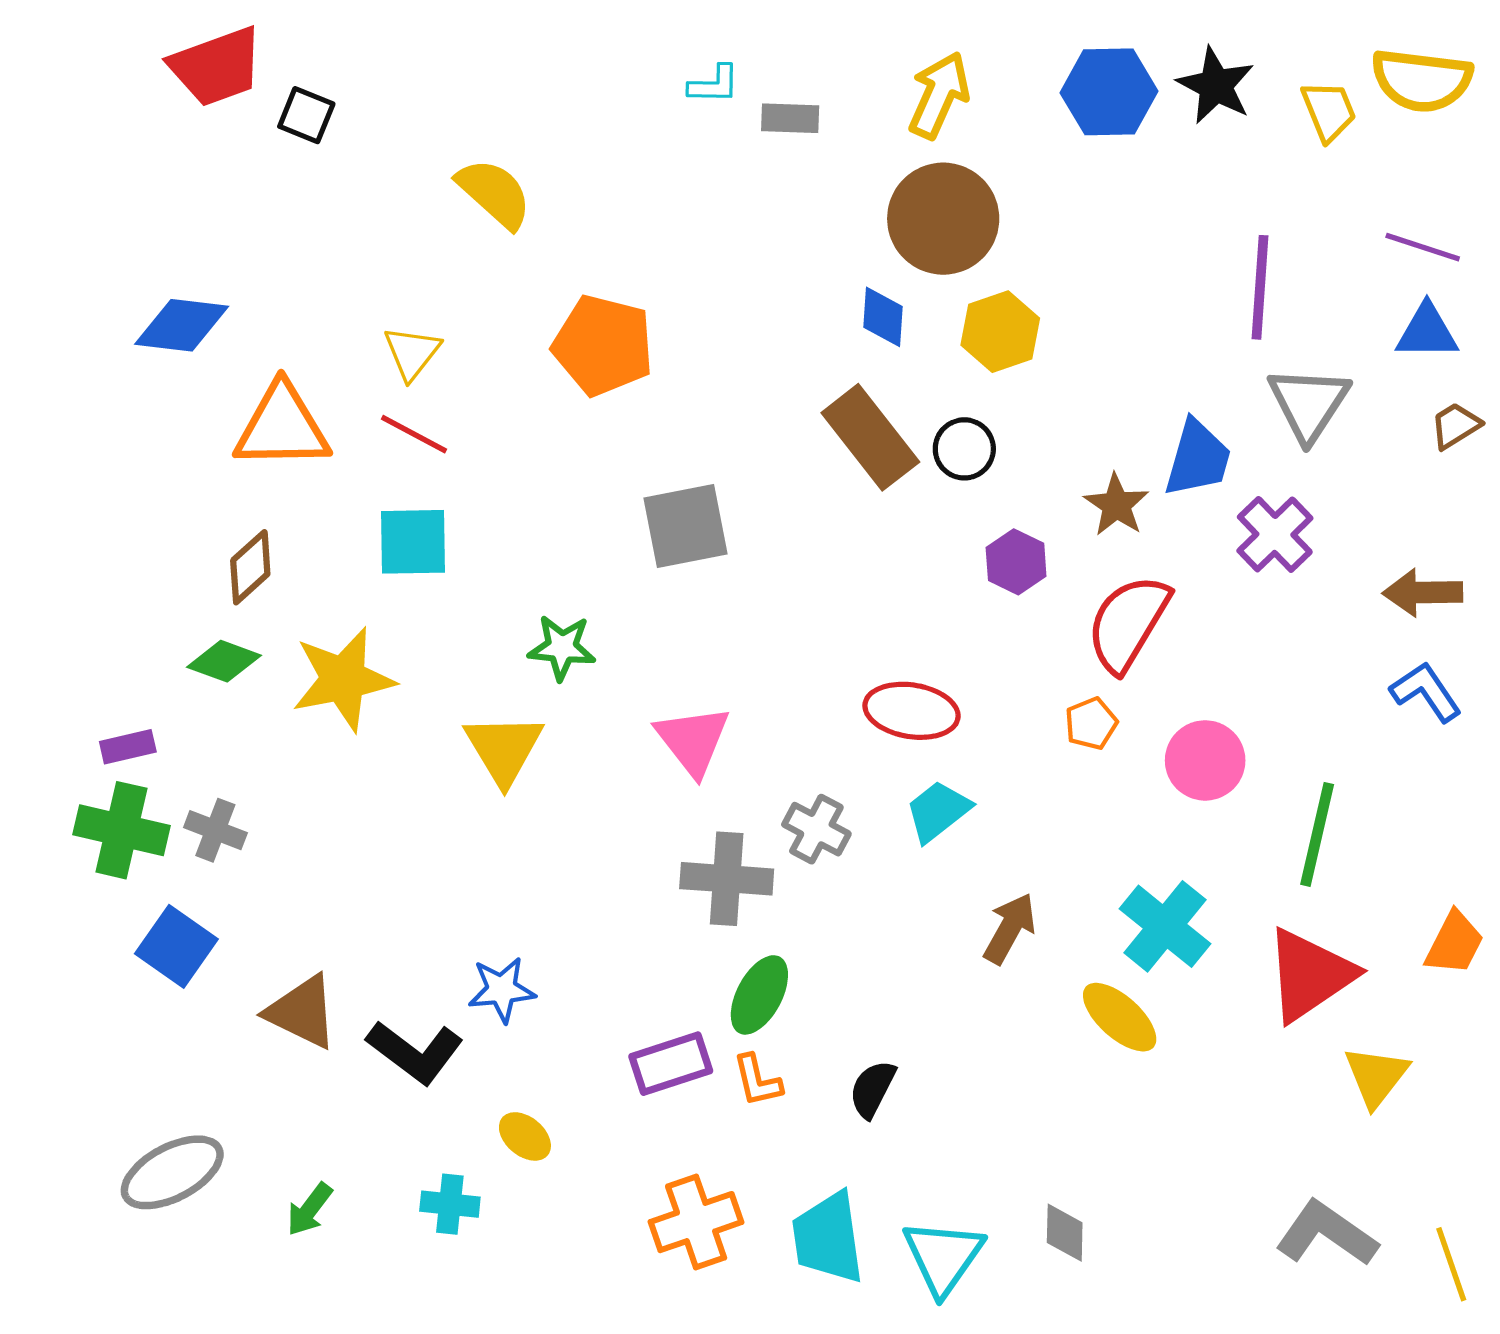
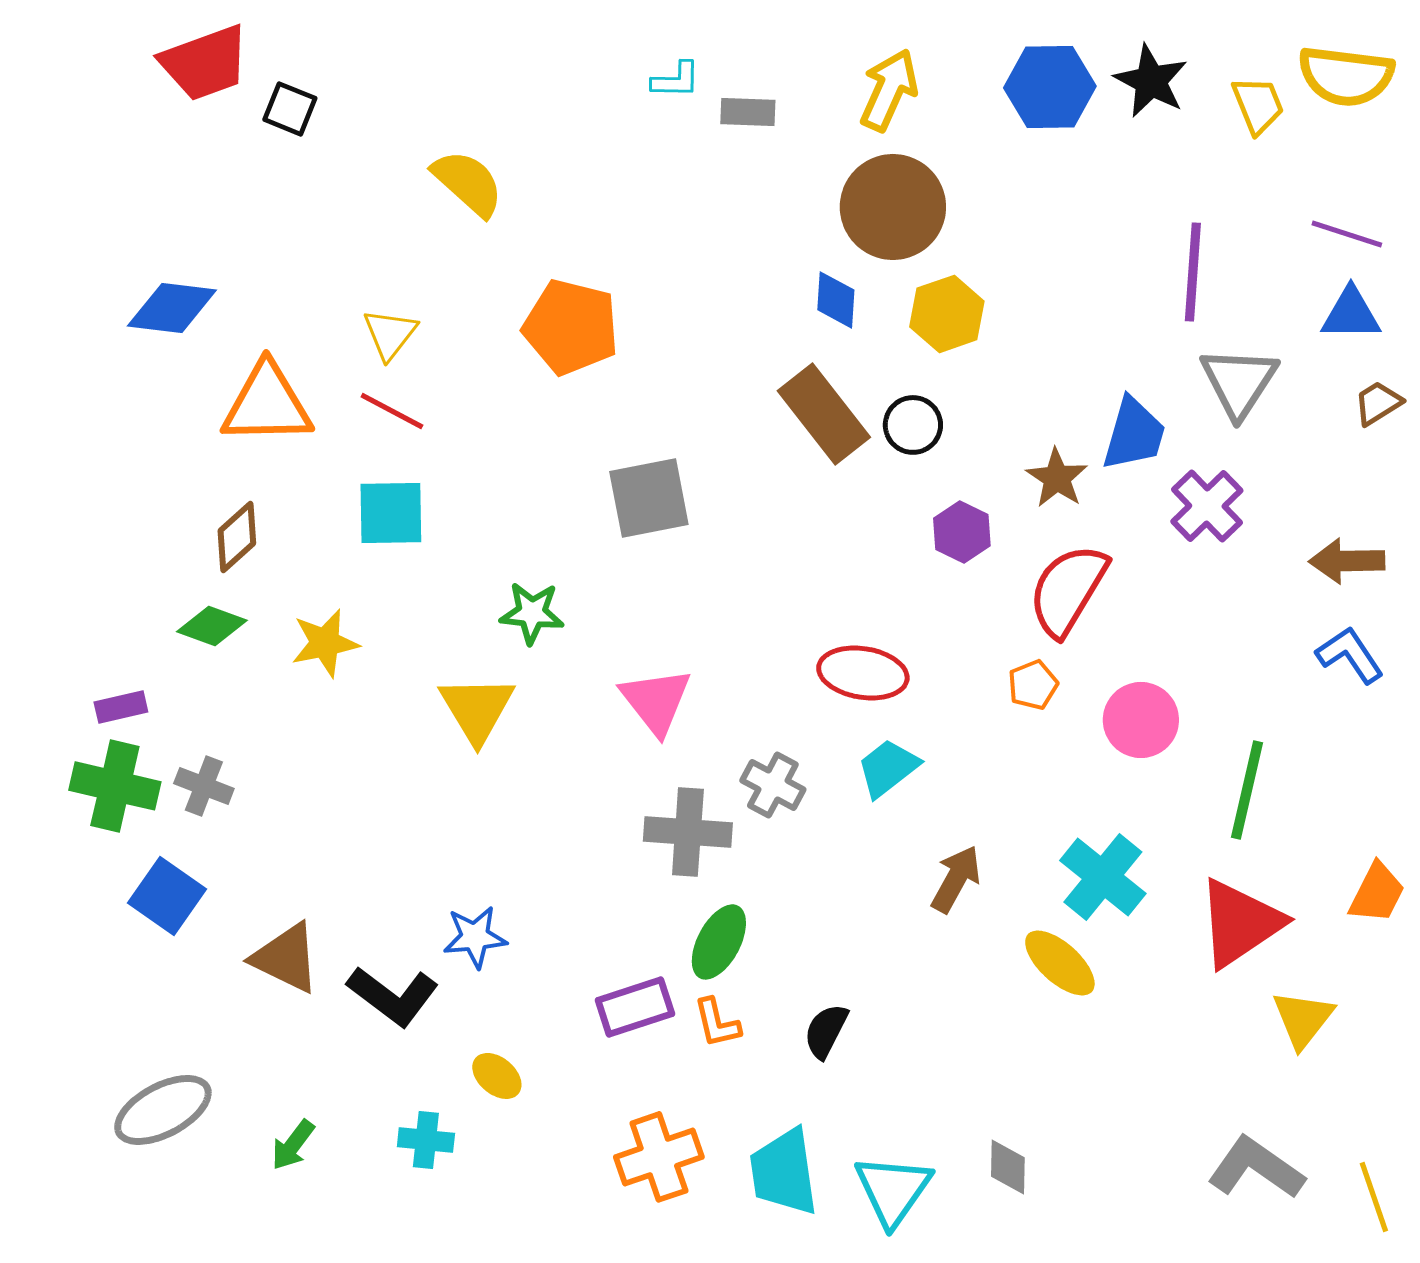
yellow star: (343, 679) -> (325, 643), size x0.7

